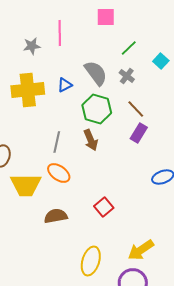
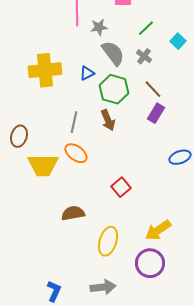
gray star: (32, 46) -> (99, 27), moved
blue triangle: (65, 85) -> (87, 73), moved
brown semicircle: (56, 216) -> (73, 213), moved

